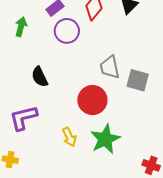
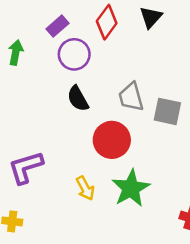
black semicircle: (40, 77) -> (78, 99), moved

